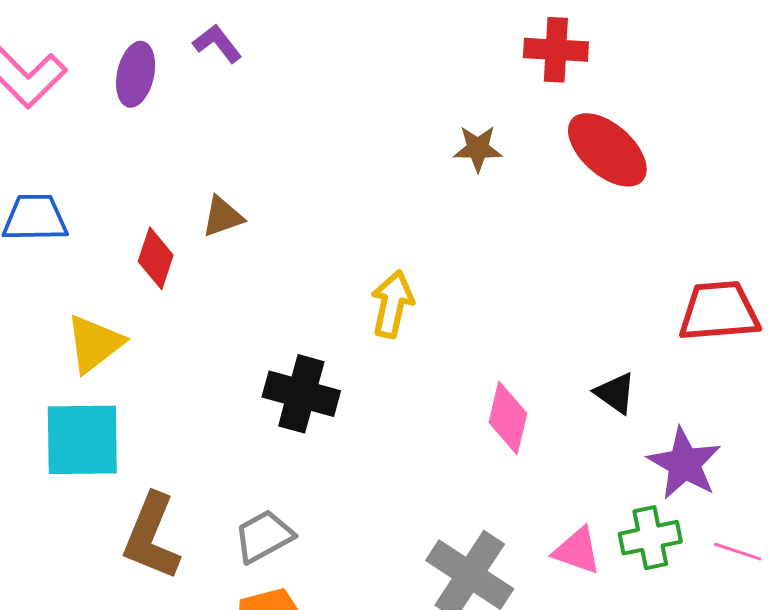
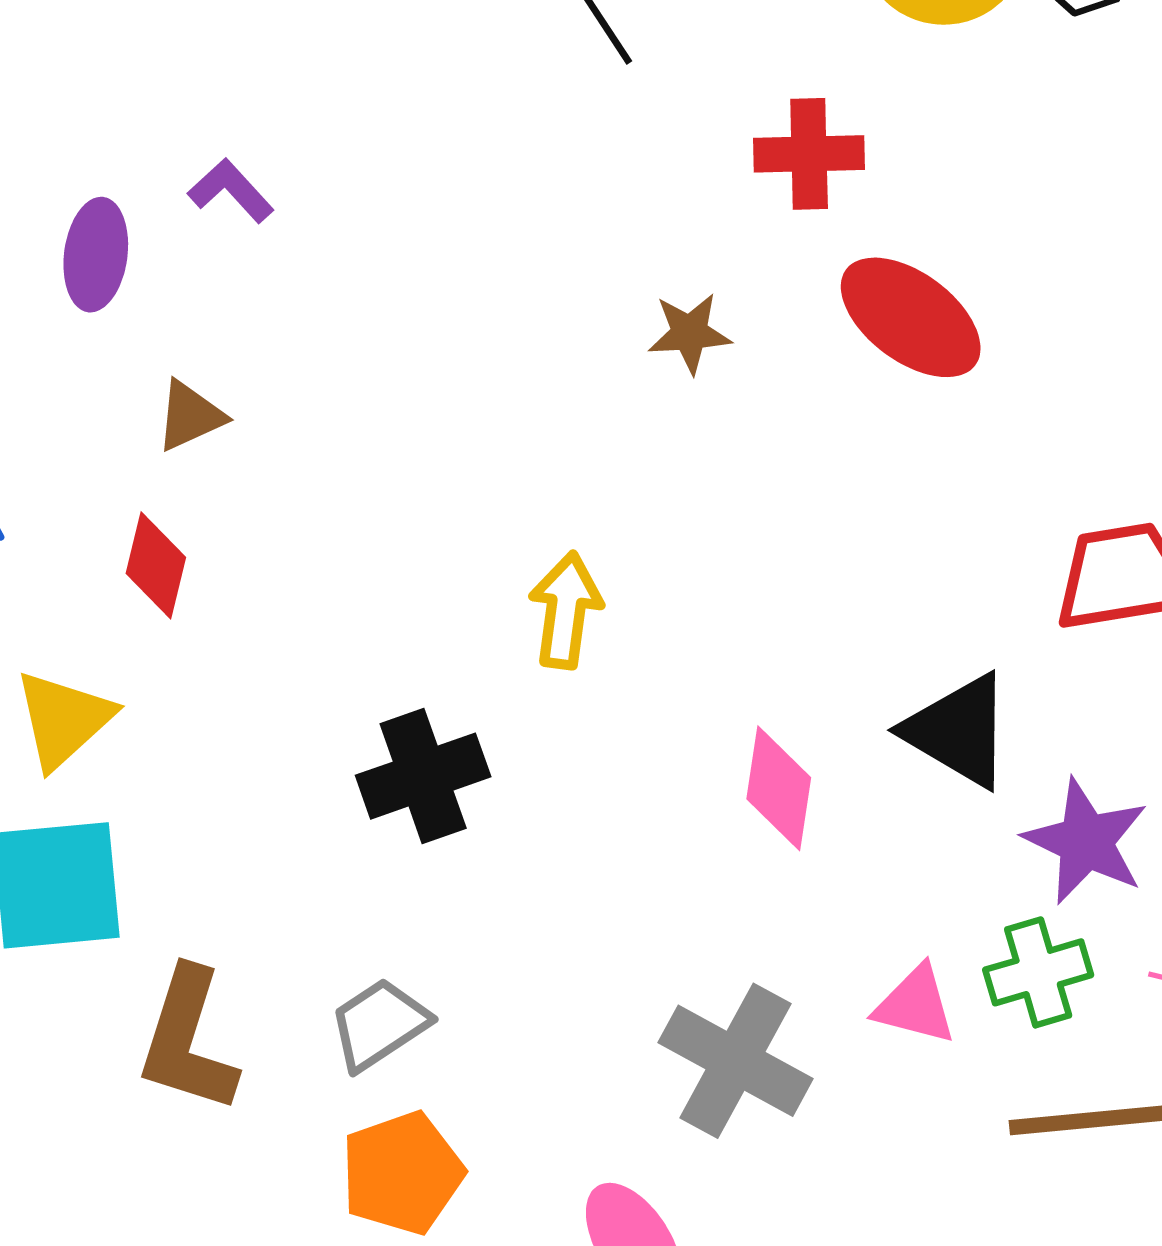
brown triangle: (223, 217) -> (190, 416), moved
black triangle: (615, 393) -> (958, 731), size x1.6
black cross: (301, 394) -> (423, 776), turned -30

